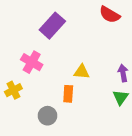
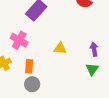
orange rectangle: (68, 94) -> (29, 66), moved

